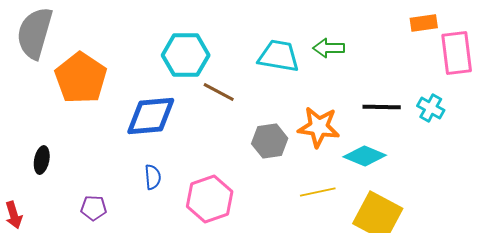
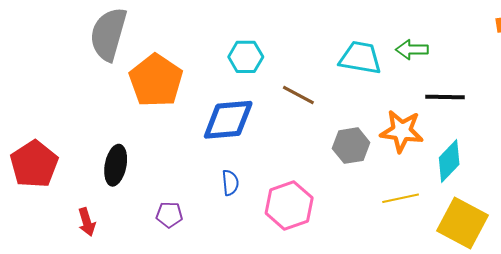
cyan hexagon: (186, 55) -> (246, 57), moved, size x0.7
black line: (382, 107) -> (445, 97), moved
cyan diamond: (365, 156) -> (449, 161), turned -69
black ellipse: (42, 160) -> (116, 165), size x1.4

